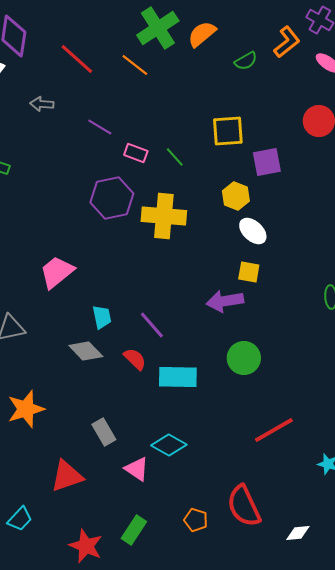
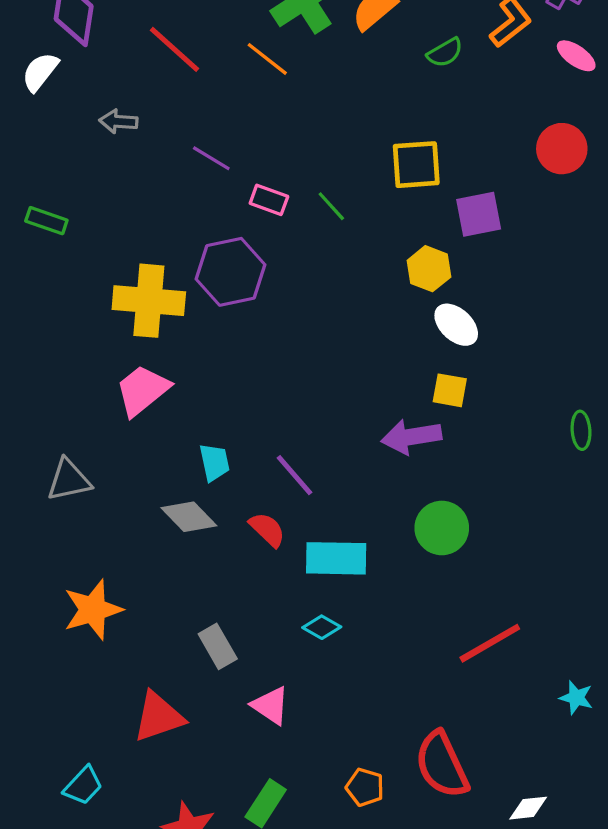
yellow cross: (164, 216) -> (149, 301), moved
cyan diamond: (169, 445) -> (322, 627), moved, size x0.7

